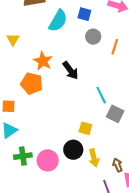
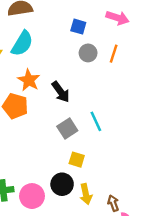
cyan semicircle: (58, 21) -> (22, 43), moved
orange line: (115, 47) -> (114, 54), moved
gray square: (115, 114) -> (67, 129), moved, turned 30

